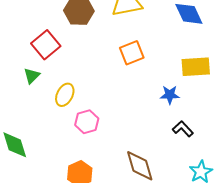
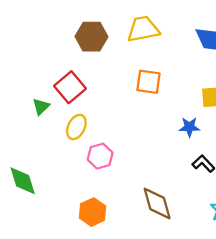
red square: (46, 45) -> (70, 87), moved
orange square: (132, 53) -> (149, 82), turned 30

